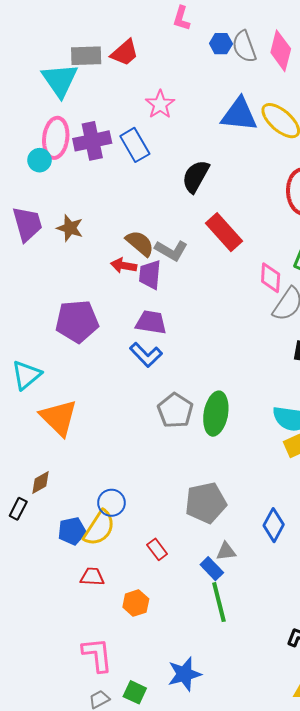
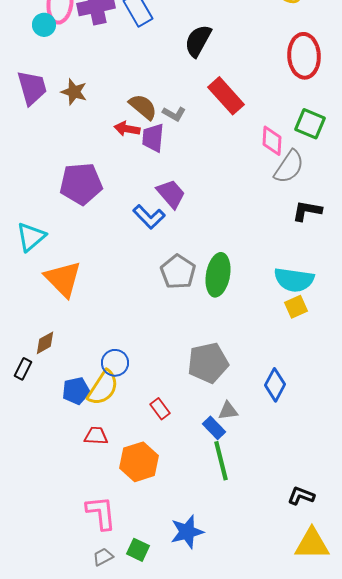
gray L-shape: (171, 250) -> (174, 114), size x0.7
purple trapezoid: (151, 322) -> (171, 194), moved, turned 40
orange hexagon: (136, 603) -> (139, 462), size x1.5

